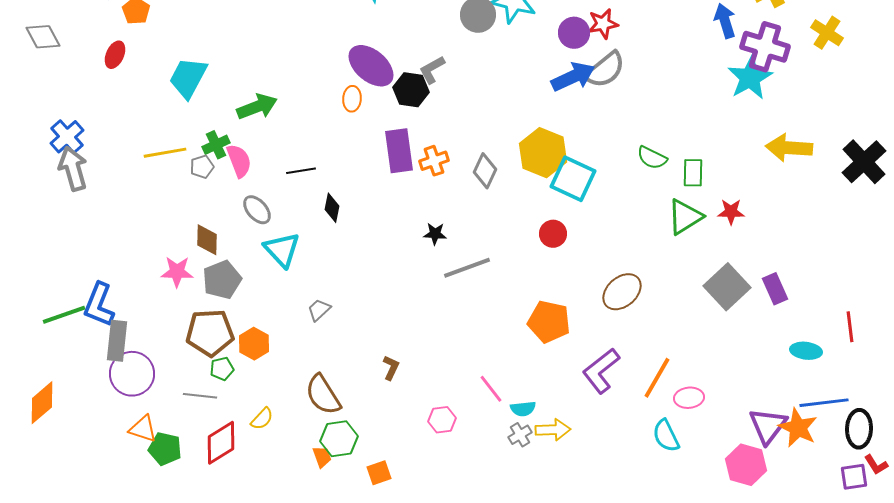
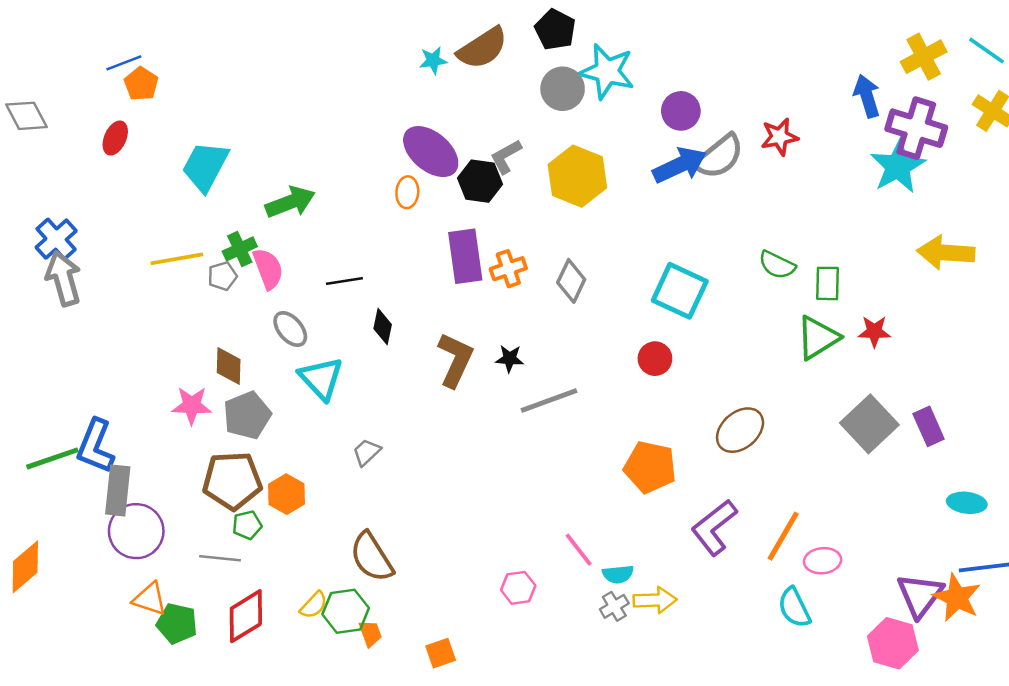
red star: (603, 24) -> (779, 137), moved
yellow hexagon: (543, 153) -> (577, 176), moved
brown L-shape: (391, 368) -> (455, 360), moved, size x1.8
yellow semicircle: (262, 419) -> (314, 605), moved
green hexagon: (339, 439) -> (346, 611), moved

